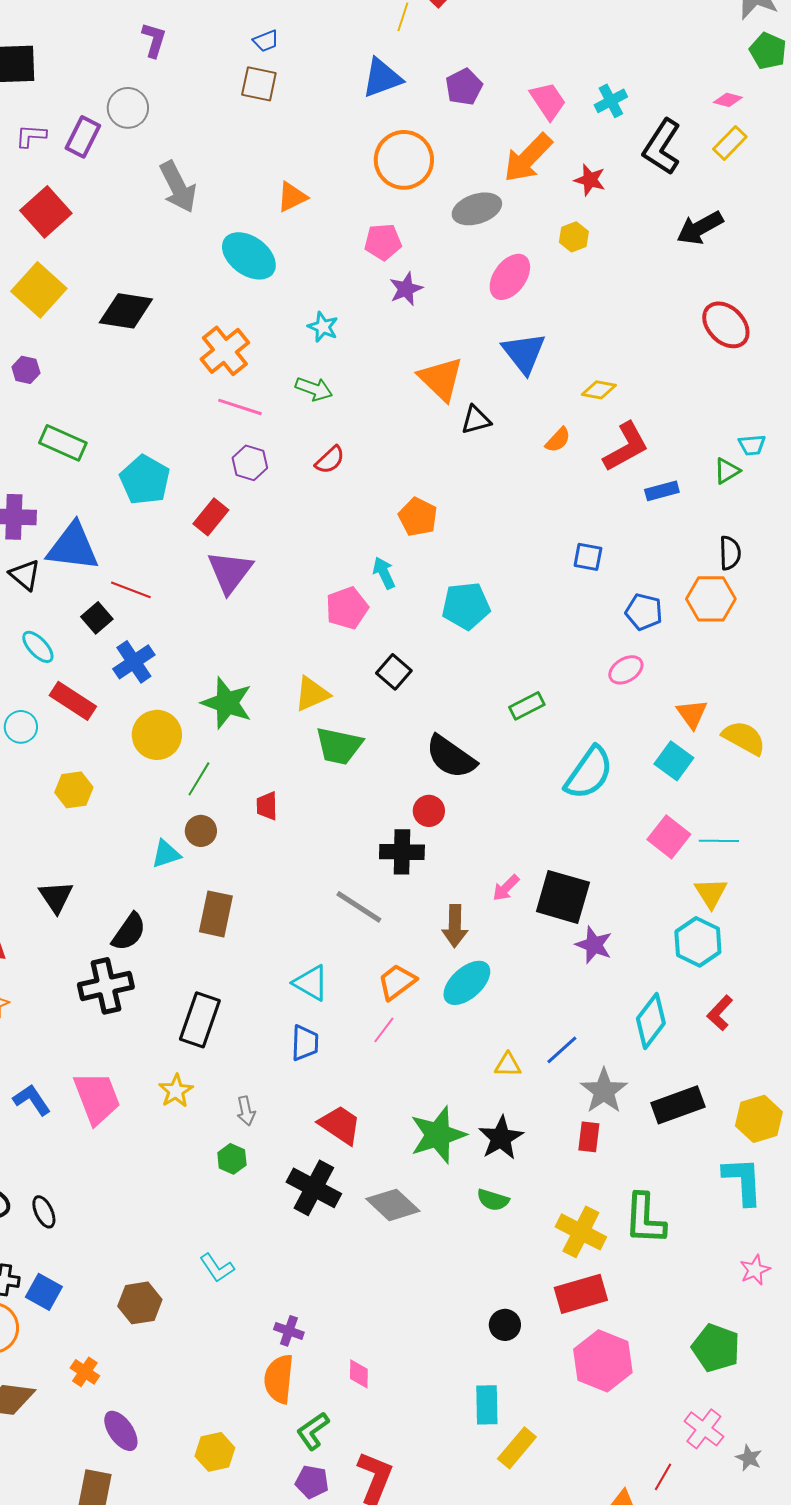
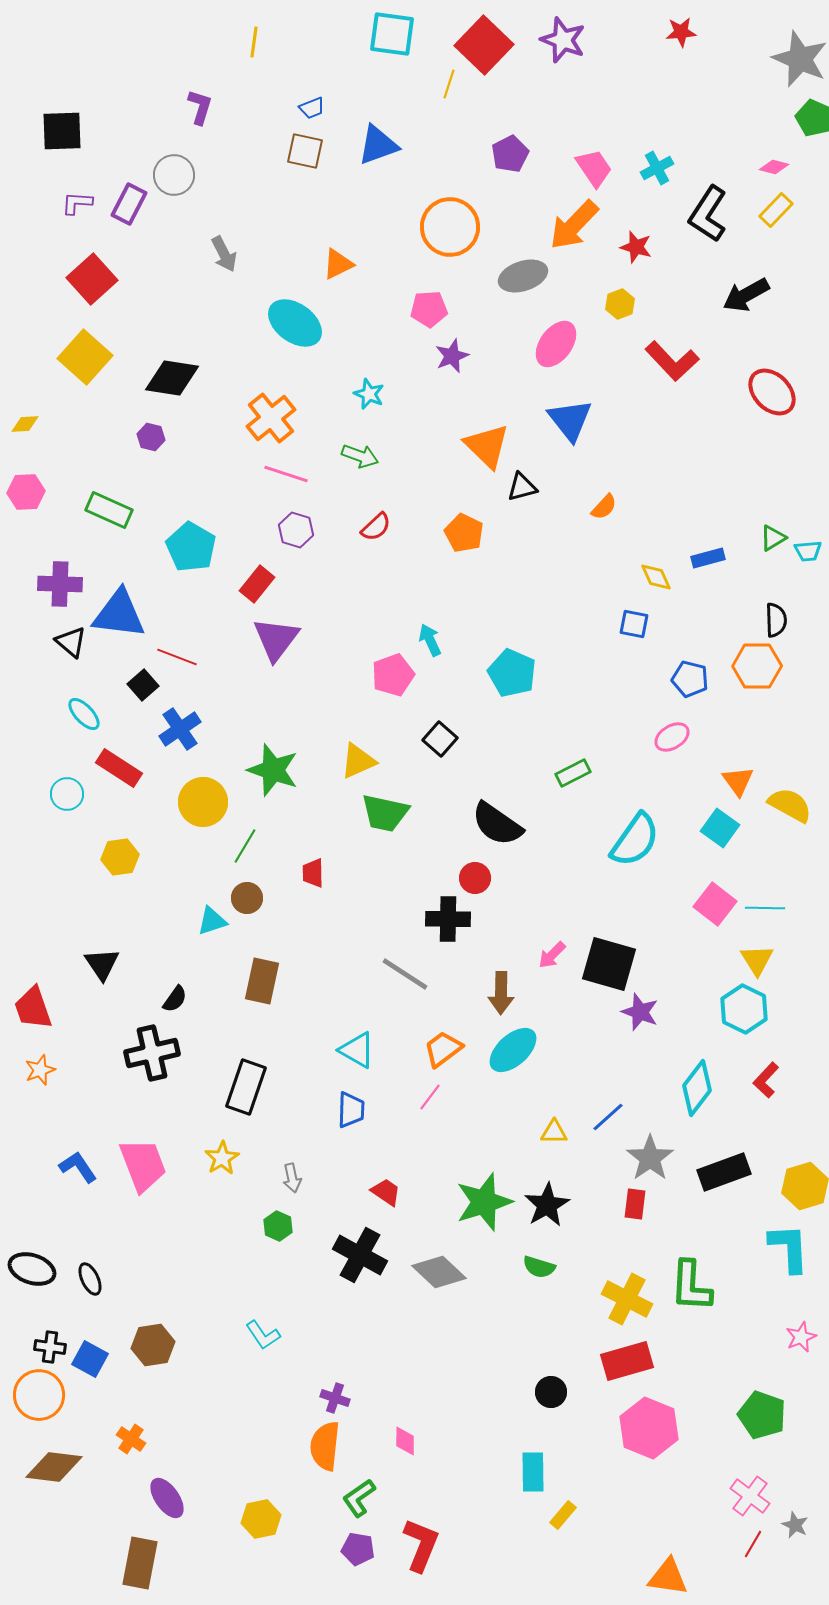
blue triangle: (382, 78) -> (378, 145), moved
gray arrow: (178, 187) -> (224, 254), size x0.7
purple hexagon: (26, 370) -> (151, 437), moved
yellow diamond: (599, 390) -> (656, 577), moved, turned 56
cyan trapezoid: (752, 445) -> (808, 551), moved
red L-shape: (626, 447) -> (672, 361), moved, turned 76
orange pentagon: (418, 517) -> (464, 533), moved
cyan pentagon: (466, 606) -> (512, 673), turned 30
black semicircle: (129, 932) -> (175, 999), size x0.7
red trapezoid: (340, 1125) -> (386, 1192), size x0.7
brown hexagon: (140, 1303) -> (153, 1345), moved
yellow rectangle: (517, 1448) -> (563, 1515), size x0.7
red line: (663, 1477) -> (753, 1544), moved

